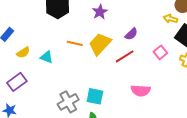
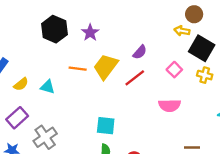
purple star: (100, 12) -> (90, 33), moved
pink semicircle: (141, 91) -> (170, 105), moved
gray cross: (68, 102) -> (45, 137), moved

